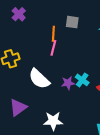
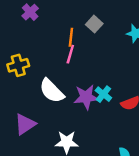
gray square: (72, 22) -> (94, 24), turned 32
purple star: (68, 83) -> (86, 97), size x1.5

